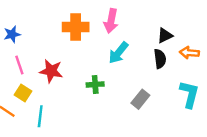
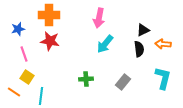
orange cross: (76, 27) -> (49, 15), moved
red star: (51, 71) -> (50, 41), moved
green cross: (95, 84) -> (86, 79), moved

